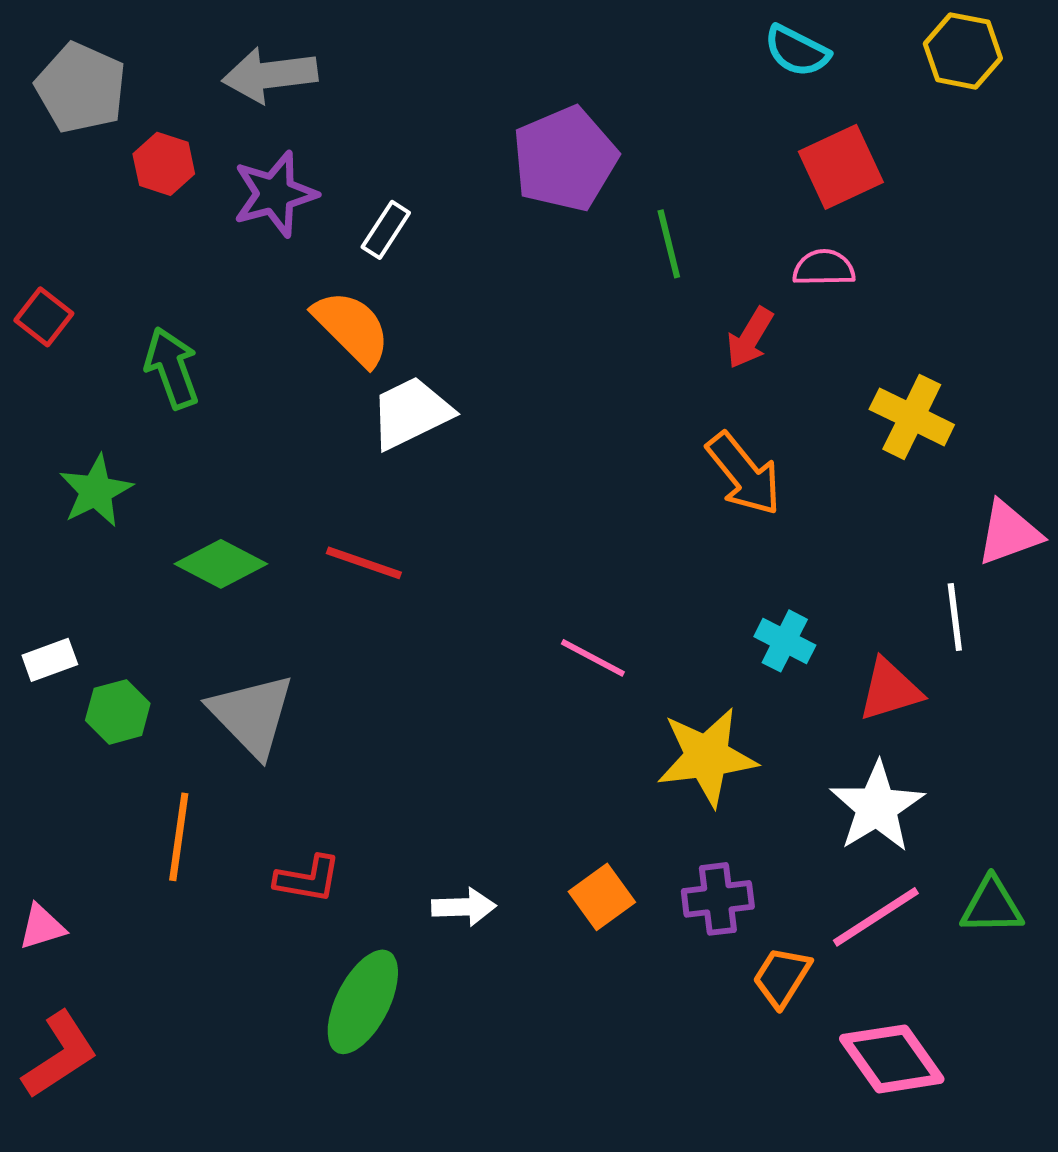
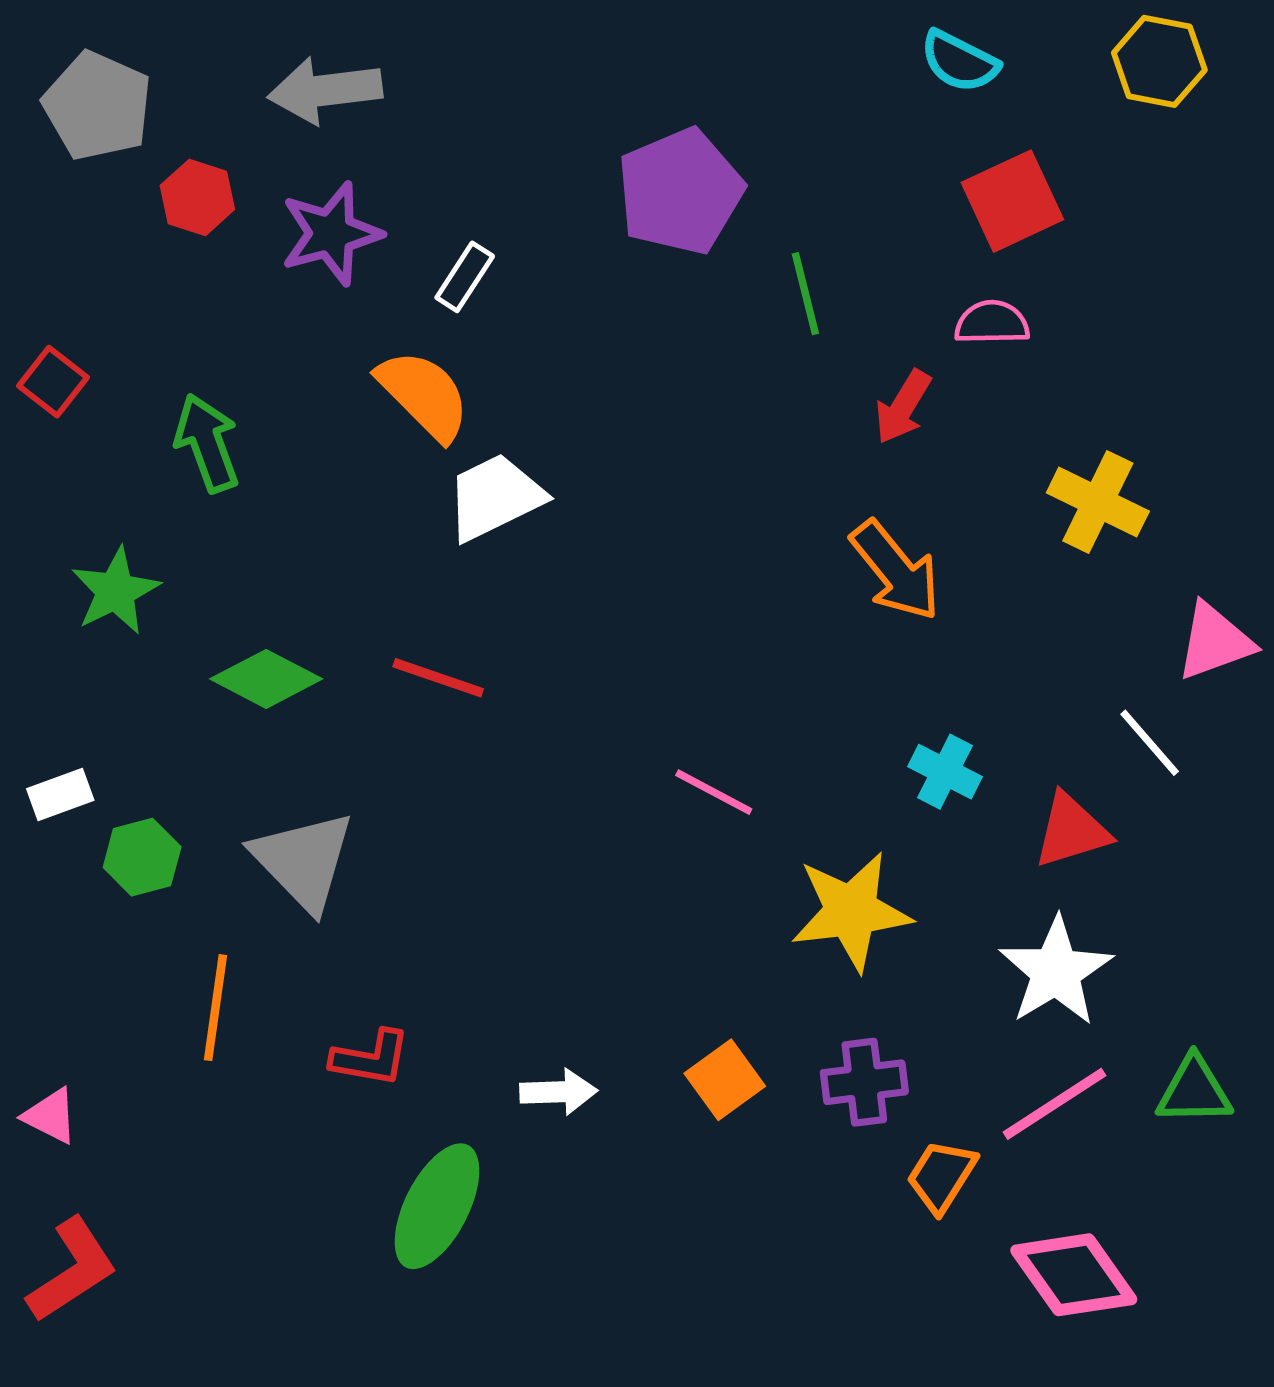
white line: (955, 617) -> (1150, 743), turned -34
pink triangle: (42, 927) -> (51, 1116), turned 44

